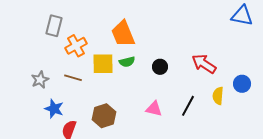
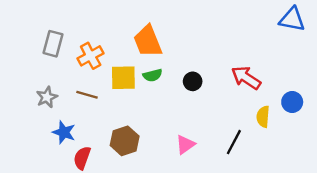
gray rectangle: (54, 26) -> (53, 44), moved
black line: (188, 106) -> (234, 142), moved
pink triangle: (154, 109) -> (185, 145), moved, turned -48

